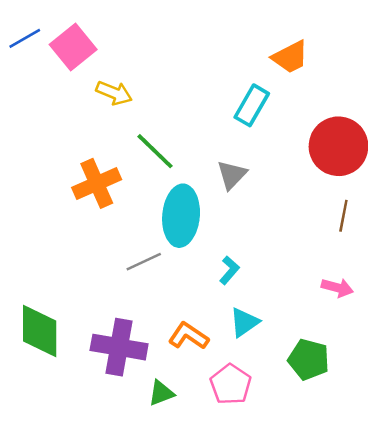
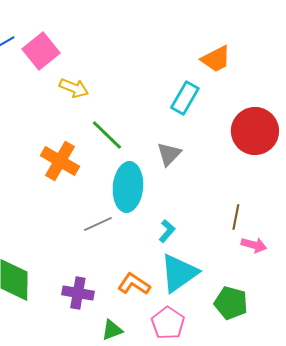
orange cross: (97, 183) -> (60, 161), turned -36
brown line: (343, 216) -> (236, 217), moved
cyan triangle: (244, 322) -> (179, 273), size x1.6
purple cross: (119, 347) -> (78, 293), size x0.7

